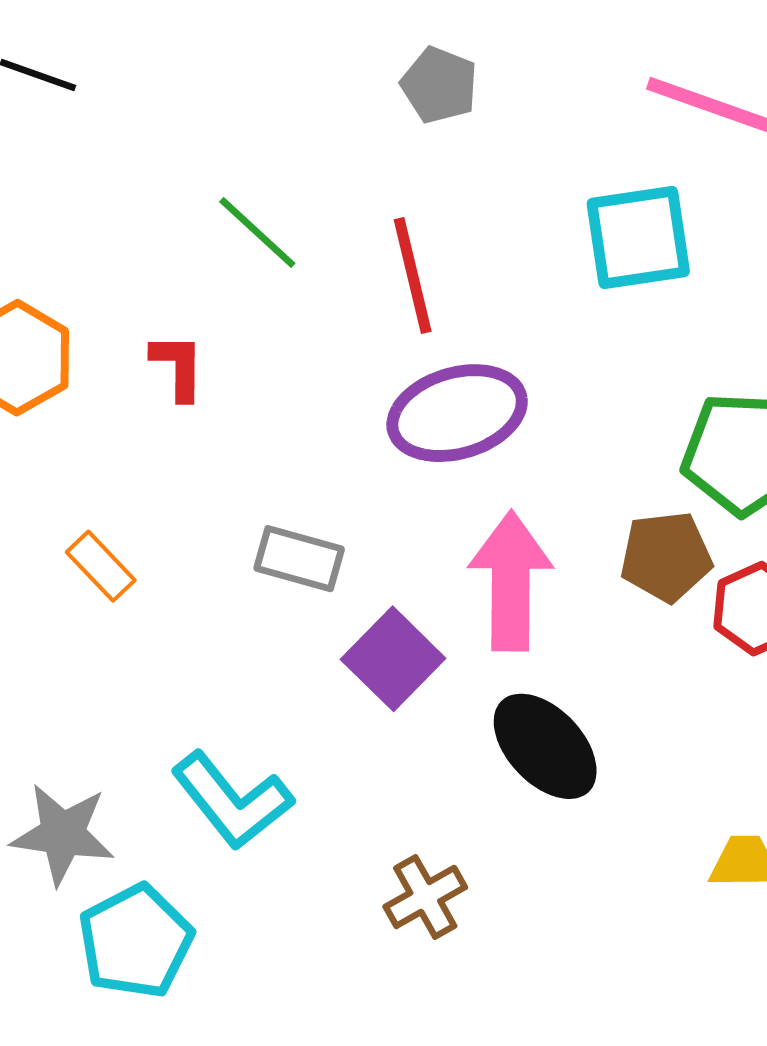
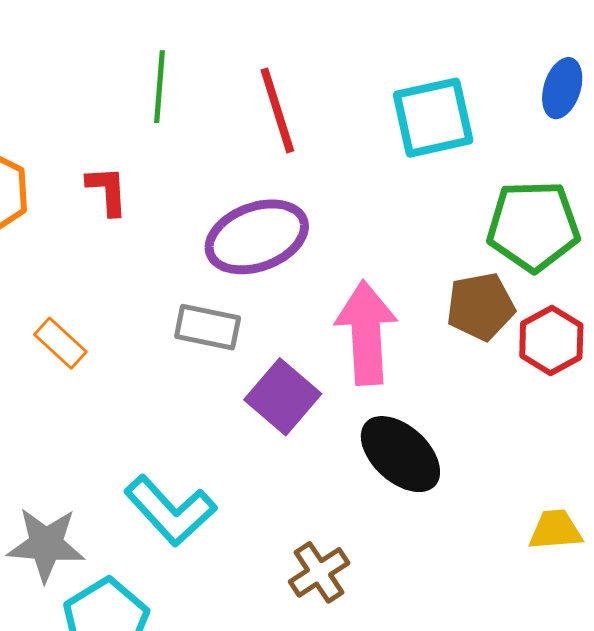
green line: (257, 233) -> (160, 87), turned 56
cyan square: (638, 237) -> (433, 118), moved
purple ellipse: (457, 413) -> (257, 237), moved

